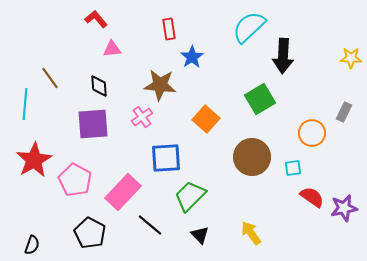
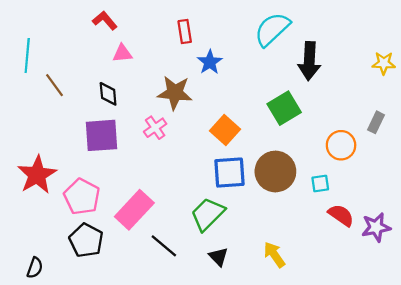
cyan line: (25, 104) -> (27, 56), moved
blue square: (166, 158) -> (229, 173), moved
black pentagon: (90, 233) -> (86, 240), moved

